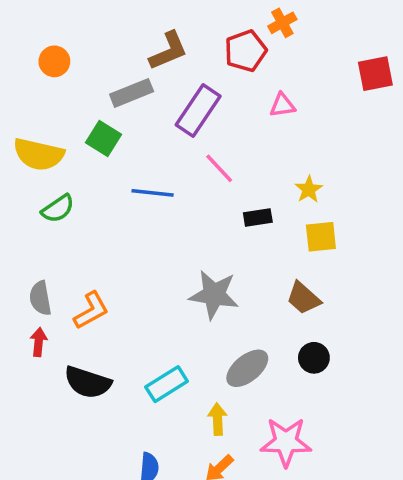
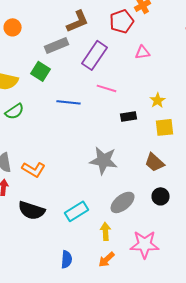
pink line: (219, 168) -> (107, 88), turned -30
orange L-shape: (91, 310) -> (34, 169), turned 60

